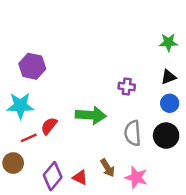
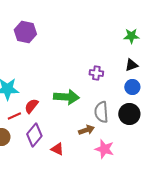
purple hexagon: (32, 66) -> (25, 32), moved
brown arrow: (108, 168) -> (86, 130), moved, turned -77
purple diamond: (53, 176) -> (34, 135), moved

